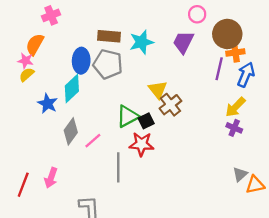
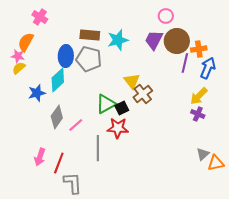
pink cross: (51, 15) -> (40, 17), turned -35
brown circle: (227, 34) -> (177, 41), moved
blue star: (48, 104) -> (37, 93), turned 30
red line: (23, 185) -> (59, 163), moved

